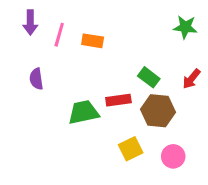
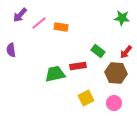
purple arrow: (30, 23) -> (20, 15), turned 42
pink line: (59, 35) -> (39, 23), turned 35
purple semicircle: (36, 79) -> (11, 50), moved
brown hexagon: (158, 111) -> (116, 73), moved

